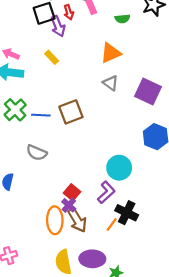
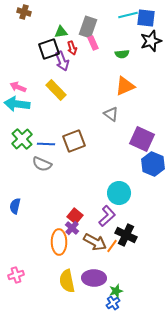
orange triangle: (111, 53) -> (125, 86), moved
yellow rectangle: (52, 57) -> (56, 90), size x1.5
purple square: (148, 92) -> (142, 139), moved
gray semicircle: (37, 153) -> (42, 164), moved
brown arrow: (77, 220) -> (95, 242), moved, turned -30

